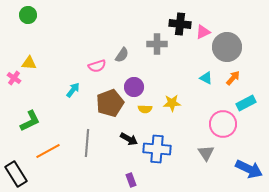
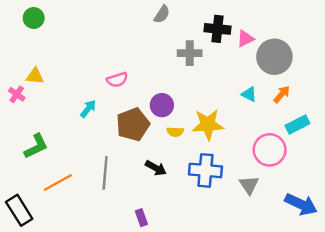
gray semicircle: (122, 55) -> (162, 14), moved
yellow star: (172, 103) -> (208, 124), size x1.5
blue cross: (157, 149) -> (205, 170), moved
purple rectangle: (131, 180) -> (141, 218), moved

